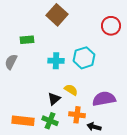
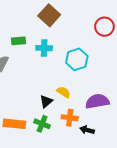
cyan cross: (56, 61) -> (44, 48), moved

